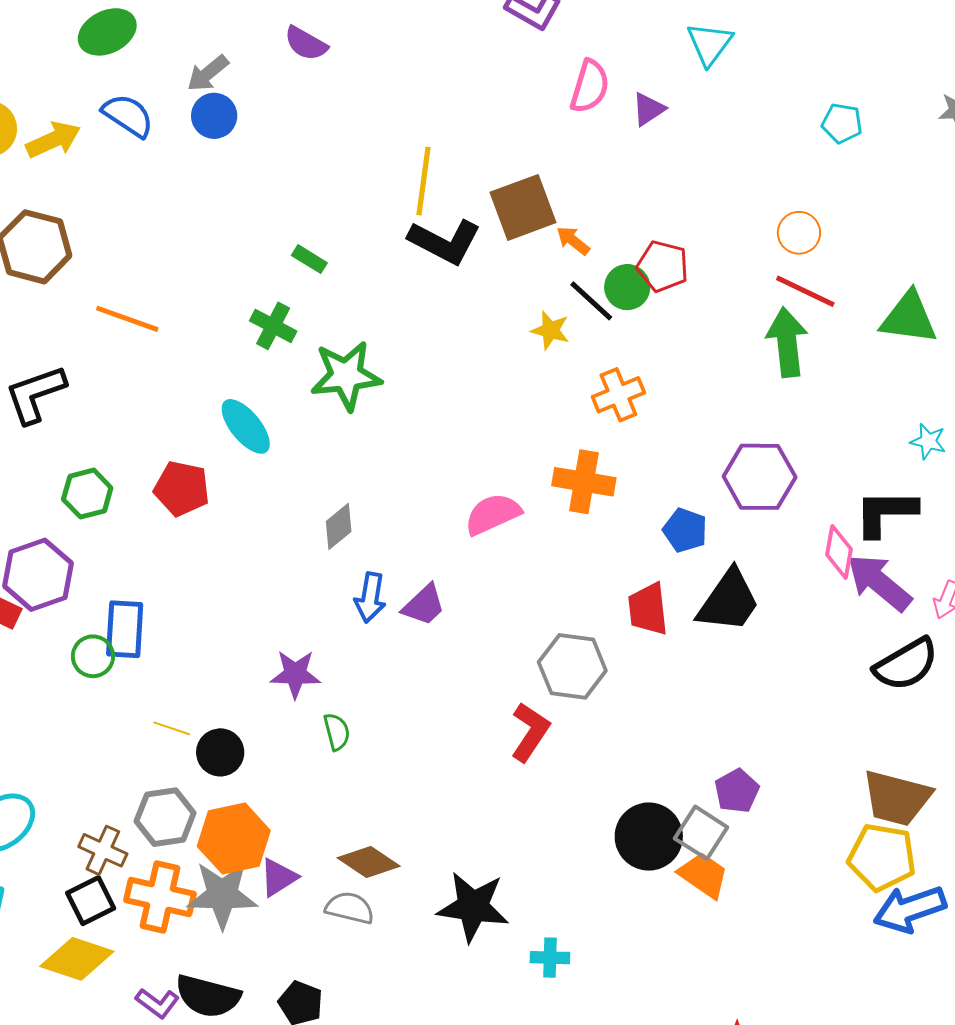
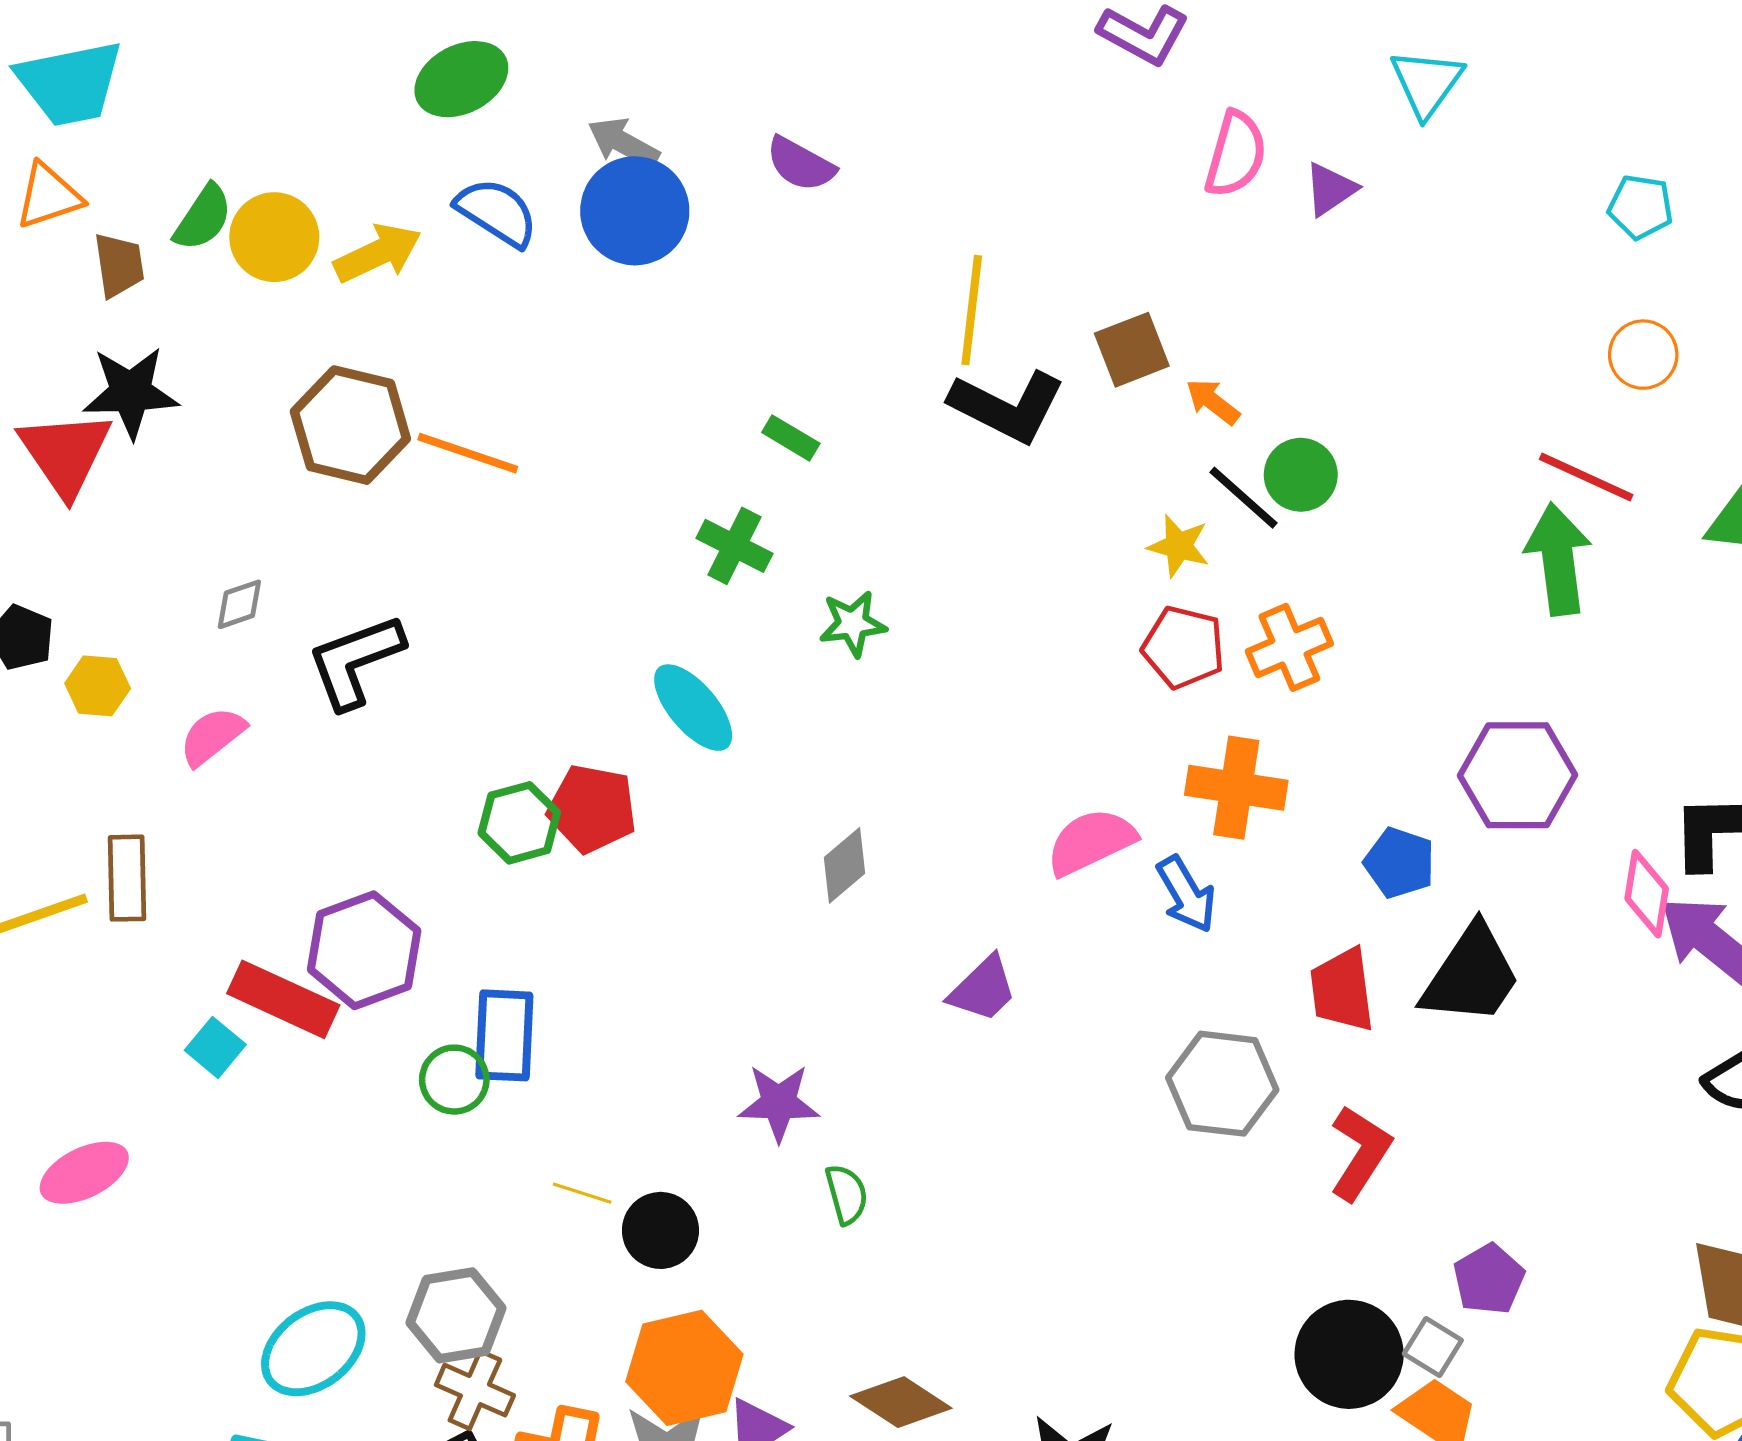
purple semicircle: (306, 43) -> (801, 164), moved
gray arrow: (208, 73) -> (624, 143), turned 69
blue circle: (214, 116) -> (635, 211), size x1.5
brown square: (523, 207) -> (1132, 350), size x0.7
orange circle: (799, 233) -> (1643, 355), moved
red pentagon: (663, 266) -> (1184, 647), moved
orange line: (127, 319) -> (468, 453), moved
green star: (346, 376) -> (853, 624), size x0.6
green hexagon: (87, 494) -> (519, 823), moved
blue arrow: (370, 598) -> (1186, 894), moved, turned -39
red L-shape: (530, 732) -> (1360, 1153), moved
gray hexagon: (165, 817) -> (456, 1315), moved
gray square: (701, 833) -> (1433, 1347), size x0.7

